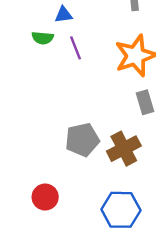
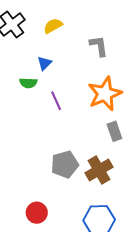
blue triangle: (64, 15) -> (44, 63), turned -35
purple line: (76, 48) -> (56, 101), moved

